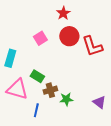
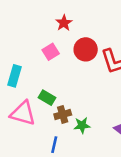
red star: (63, 13) -> (64, 23), moved
blue line: (36, 110) -> (54, 145), moved

